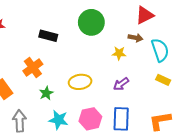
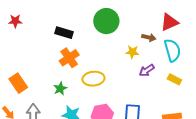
red triangle: (145, 15) -> (169, 22), moved
orange cross: (33, 68) -> (69, 58), moved
purple arrow: (121, 84) -> (147, 70), moved

